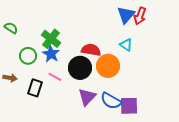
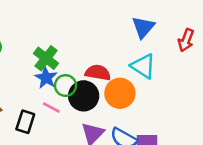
red arrow: (140, 16) -> (186, 40), moved
cyan triangle: (126, 45) -> (143, 66), size x1.5
green circle: (28, 56) -> (65, 86), moved

